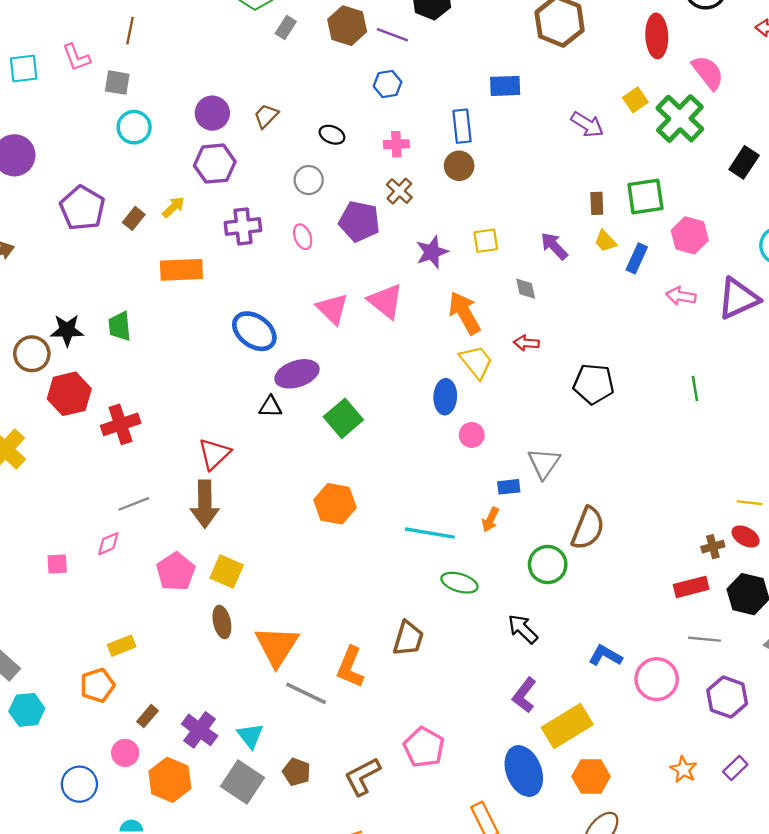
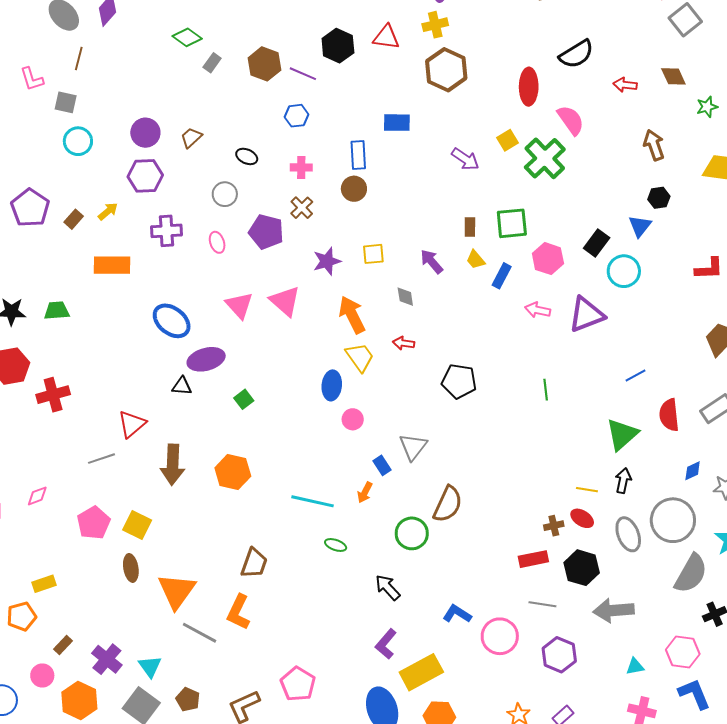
black rectangle: (744, 162) -> (597, 243), moved
green trapezoid: (120, 326) -> (57, 311), turned 88
green square: (343, 418) -> (244, 399), size x0.6
blue rectangle: (509, 487) -> (382, 465), turned 60
gray line: (134, 504) -> (101, 459), moved
brown arrow: (205, 504) -> (173, 465), moved
green ellipse: (459, 583) -> (336, 545), size x0.7
brown trapezoid: (408, 639) -> (254, 563), moved

